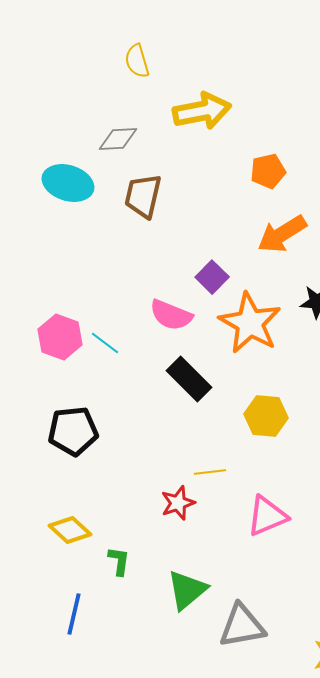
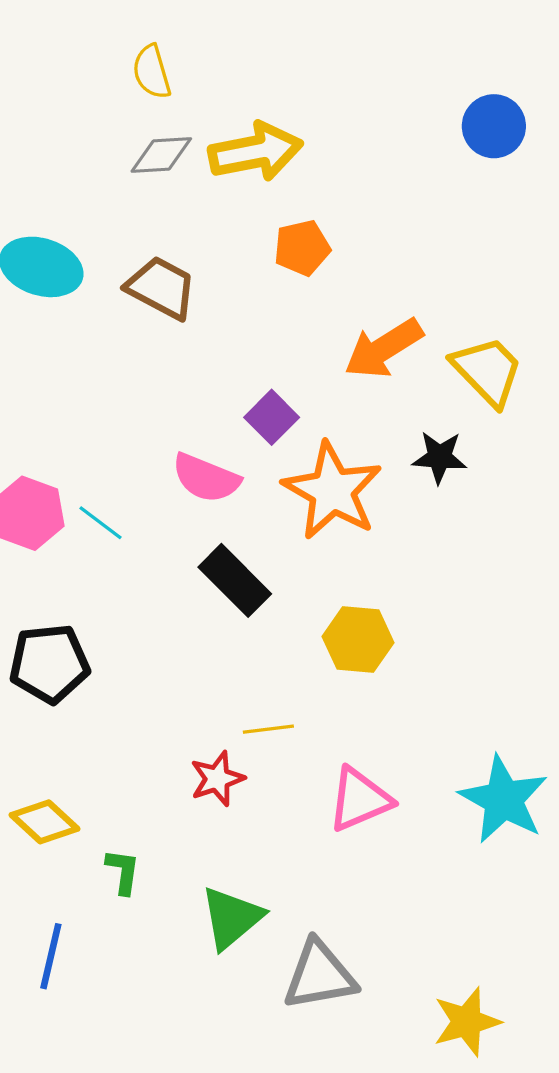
gray diamond: (118, 139) -> (161, 155), moved
orange pentagon: (268, 171) -> (302, 248), moved
brown trapezoid: (143, 196) -> (161, 288), turned 105

